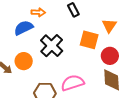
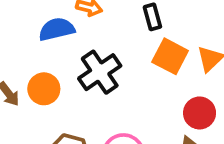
orange square: (89, 40) -> (170, 56), moved

